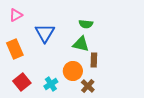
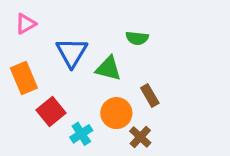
green triangle: (81, 44) -> (108, 68), moved
brown rectangle: (94, 60) -> (150, 96), turned -32
red square: (22, 82) -> (51, 111), moved

